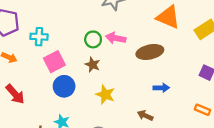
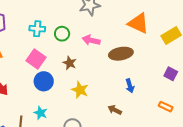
cyan cross: (39, 37) -> (37, 29), moved
green circle: (93, 39) -> (62, 34), moved
pink square: (54, 62) -> (36, 59), turned -30
blue arrow: (161, 88) -> (130, 86), turned 72

